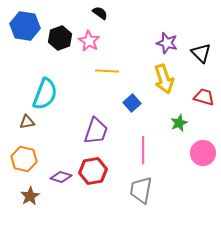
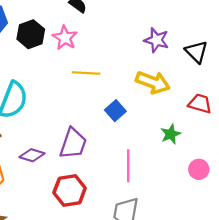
yellow arrow: (164, 79) -> (153, 82), turned -52
pink circle: (203, 153) -> (199, 169), size x0.7
purple diamond: (61, 177) -> (32, 155), moved

